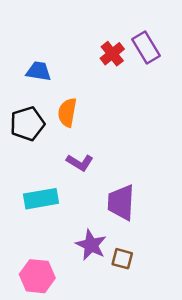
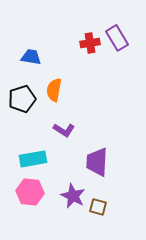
red cross: (112, 54) -> (90, 43), turned 30
pink hexagon: (37, 276) -> (30, 192), moved

